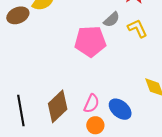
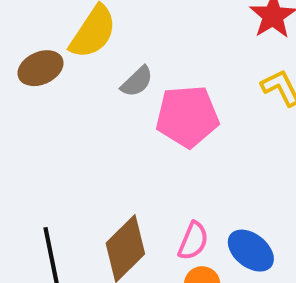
gray semicircle: (112, 20) -> (137, 82), moved

